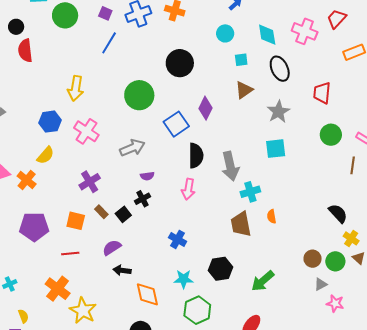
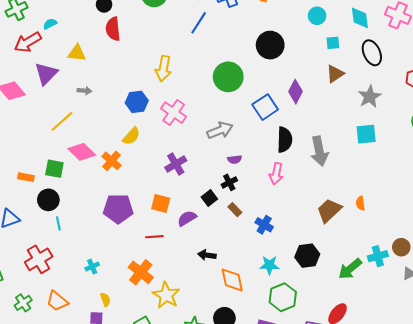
cyan cross: (250, 192) -> (378, 256), moved
brown rectangle: (101, 212) -> (235, 210), moved
brown trapezoid: (241, 224) -> (329, 210), turned 56
purple semicircle: (112, 248) -> (187, 218), moved

